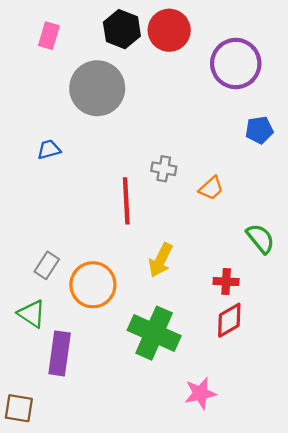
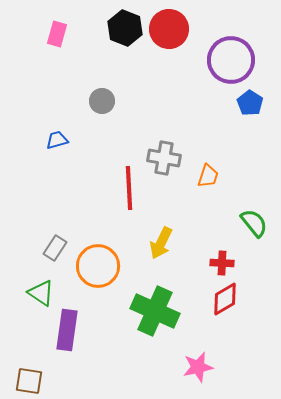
gray circle: (97, 88) -> (102, 101), moved, size x0.5
blue pentagon: (259, 130) -> (250, 103), moved, turned -30
gray cross: (164, 169) -> (164, 158), size x1.4
orange trapezoid: (211, 188) -> (208, 176), turned -30

